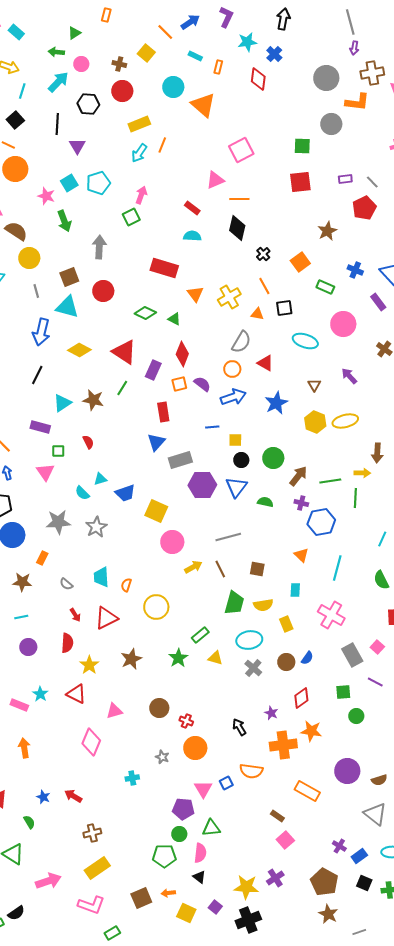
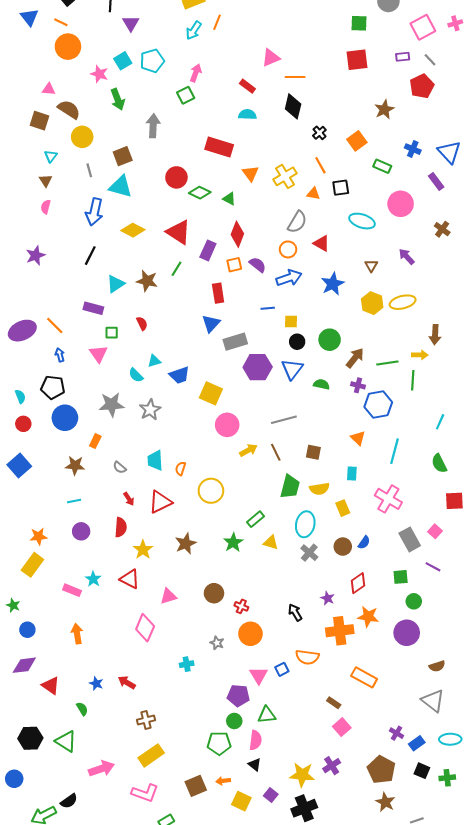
pink square: (241, 150) -> (423, 27), moved
red circle: (103, 291) -> (176, 177), moved
cyan ellipse: (249, 640) -> (305, 524), turned -70
purple circle: (347, 771) -> (407, 633), moved

